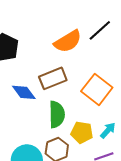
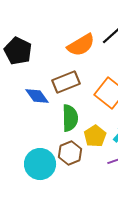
yellow pentagon: (82, 132) -> (95, 136), turned 30

